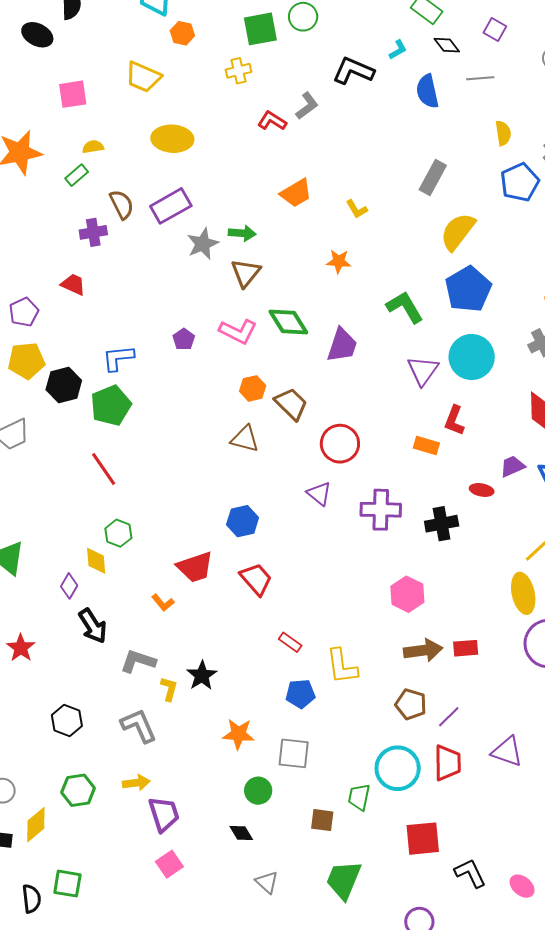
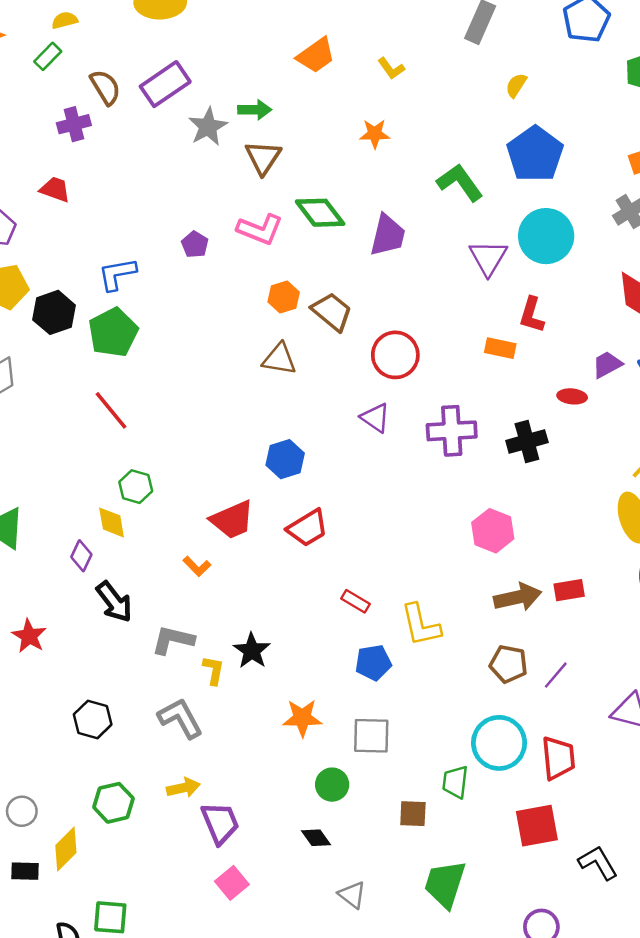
yellow semicircle: (458, 232) -> (516, 85), size x0.5
red trapezoid: (256, 579) -> (308, 528), turned 105
red trapezoid: (448, 763) -> (558, 758), moved

